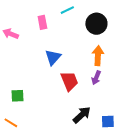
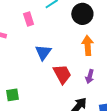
purple arrow: (96, 78) -> (90, 76), moved

